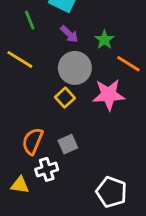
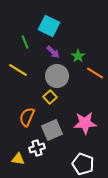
pink star: (109, 95) -> (85, 123), moved
orange semicircle: (33, 141) -> (27, 117), moved
gray square: (68, 144) -> (52, 130), size x1.5

